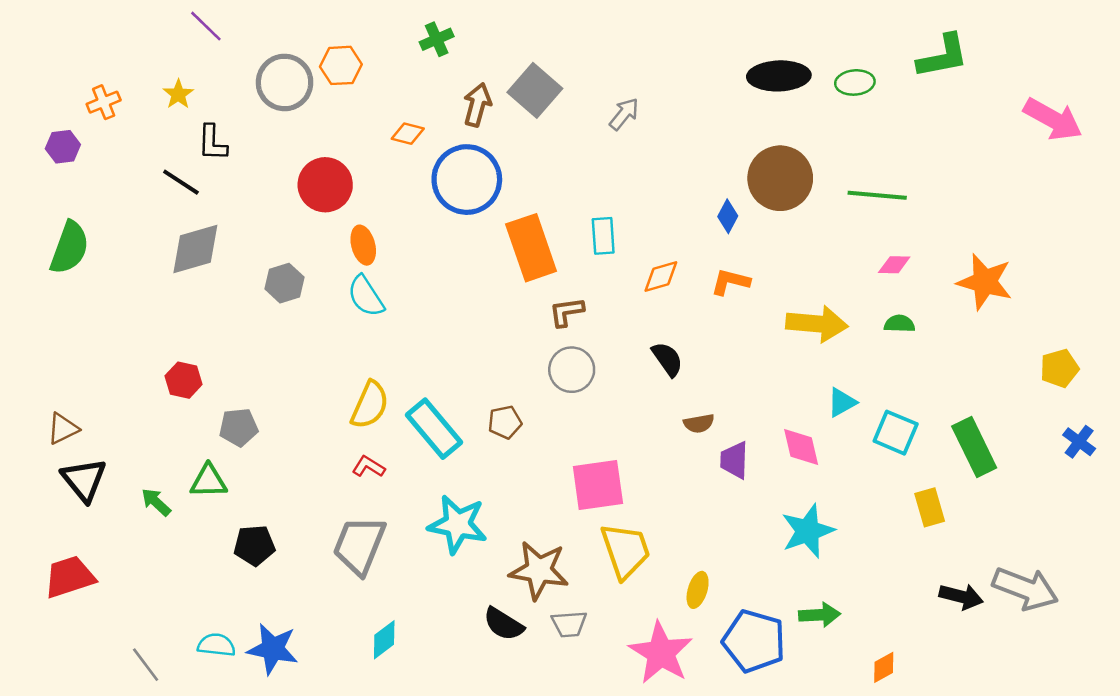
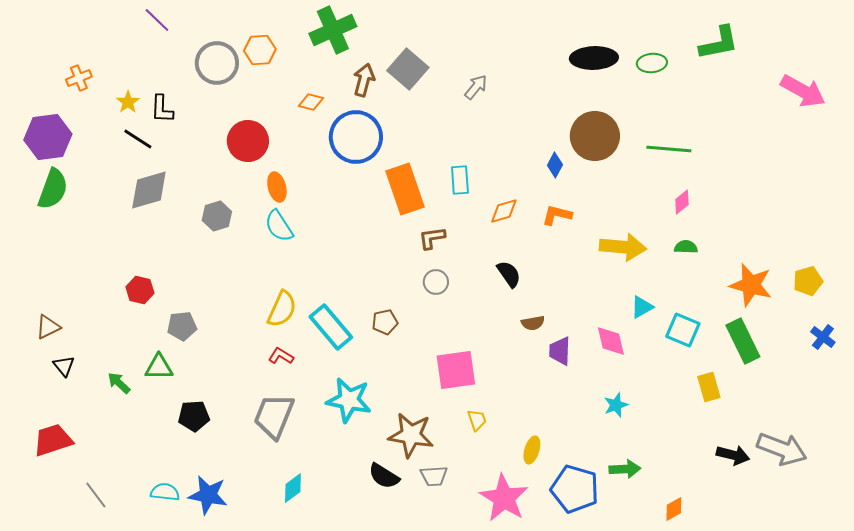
green cross: (437, 39) -> (333, 30), size x1.8
yellow star: (178, 94) -> (128, 102), moved
purple hexagon: (63, 147) -> (48, 137), moved, size x1.8
pink diamond: (894, 265) -> (682, 202), turned -40
orange star: (985, 282) -> (751, 285), moved
gray circle: (572, 370) -> (436, 282), size x0.7
black triangle: (84, 480) -> (64, 366), size x0.6
cyan star: (808, 531) -> (616, 405), size x0.6
yellow trapezoid: (625, 551) -> (477, 420), size x0.5
gray line: (146, 665) -> (96, 495), moved

